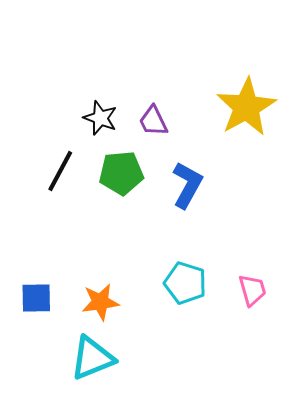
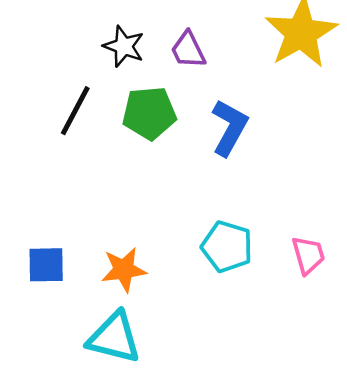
cyan triangle: (92, 358) -> (114, 338), turned 36

